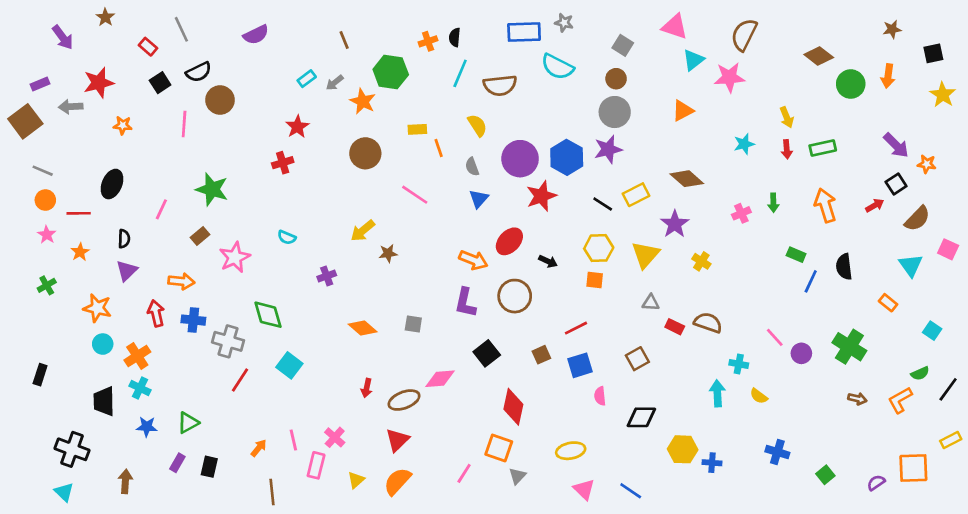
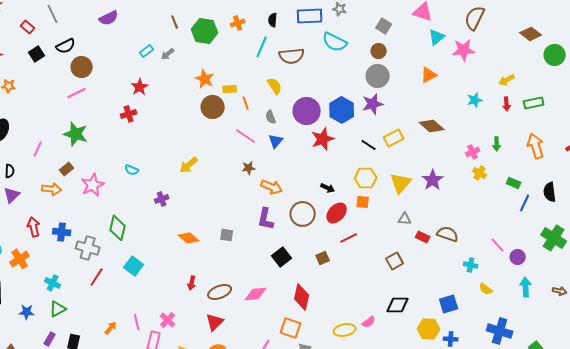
black semicircle: (455, 37) -> (273, 20), moved
green hexagon: (391, 72) -> (205, 31), moved
orange star: (363, 101) -> (205, 79), moved
yellow arrow: (787, 117) -> (507, 80), turned 84
pink line: (184, 124) -> (77, 93), moved, turned 60
brown circle: (365, 153) -> (213, 107), moved
pink line: (415, 195) -> (246, 136), moved
purple star: (675, 224) -> (433, 180), moved
red ellipse: (509, 241) -> (337, 213), moved
brown star: (388, 253) -> (249, 168), moved
yellow cross: (701, 261) -> (480, 173), moved
orange arrow: (181, 281) -> (52, 189), moved
green diamond: (268, 315) -> (118, 228), turned 30
green cross: (849, 347) -> (554, 238), moved
blue square: (580, 365) -> (449, 304), moved
pink diamond: (440, 379) -> (256, 294), moved
cyan cross: (140, 388) -> (53, 283), moved
cyan arrow: (717, 393) -> (526, 287), moved
pink semicircle: (600, 396) -> (369, 322), moved, turned -120
blue cross: (777, 452) -> (500, 331), size x1.4

